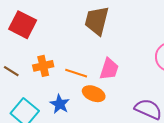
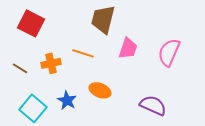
pink trapezoid: (109, 69) -> (128, 48), moved
orange line: (76, 73) -> (83, 53), moved

